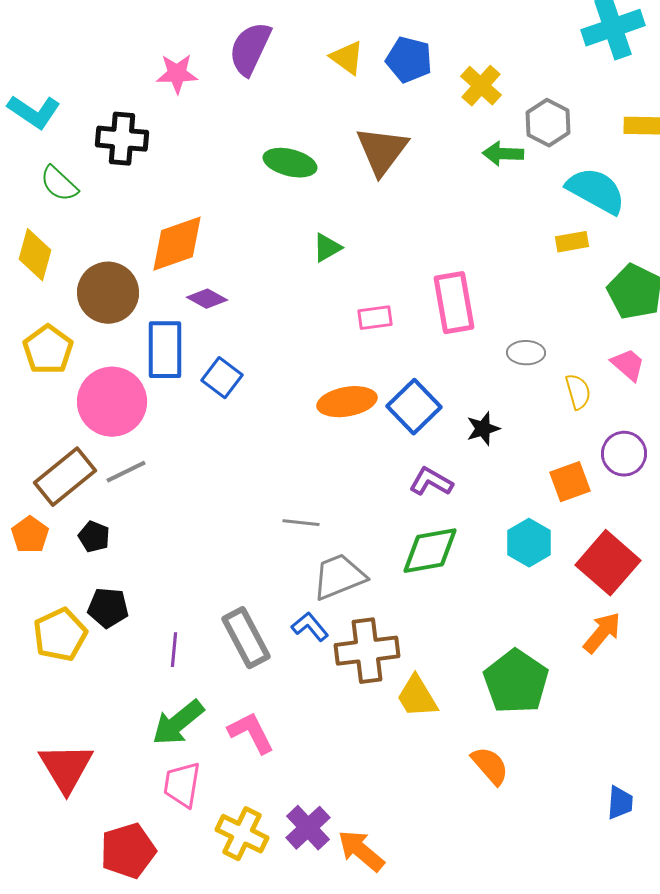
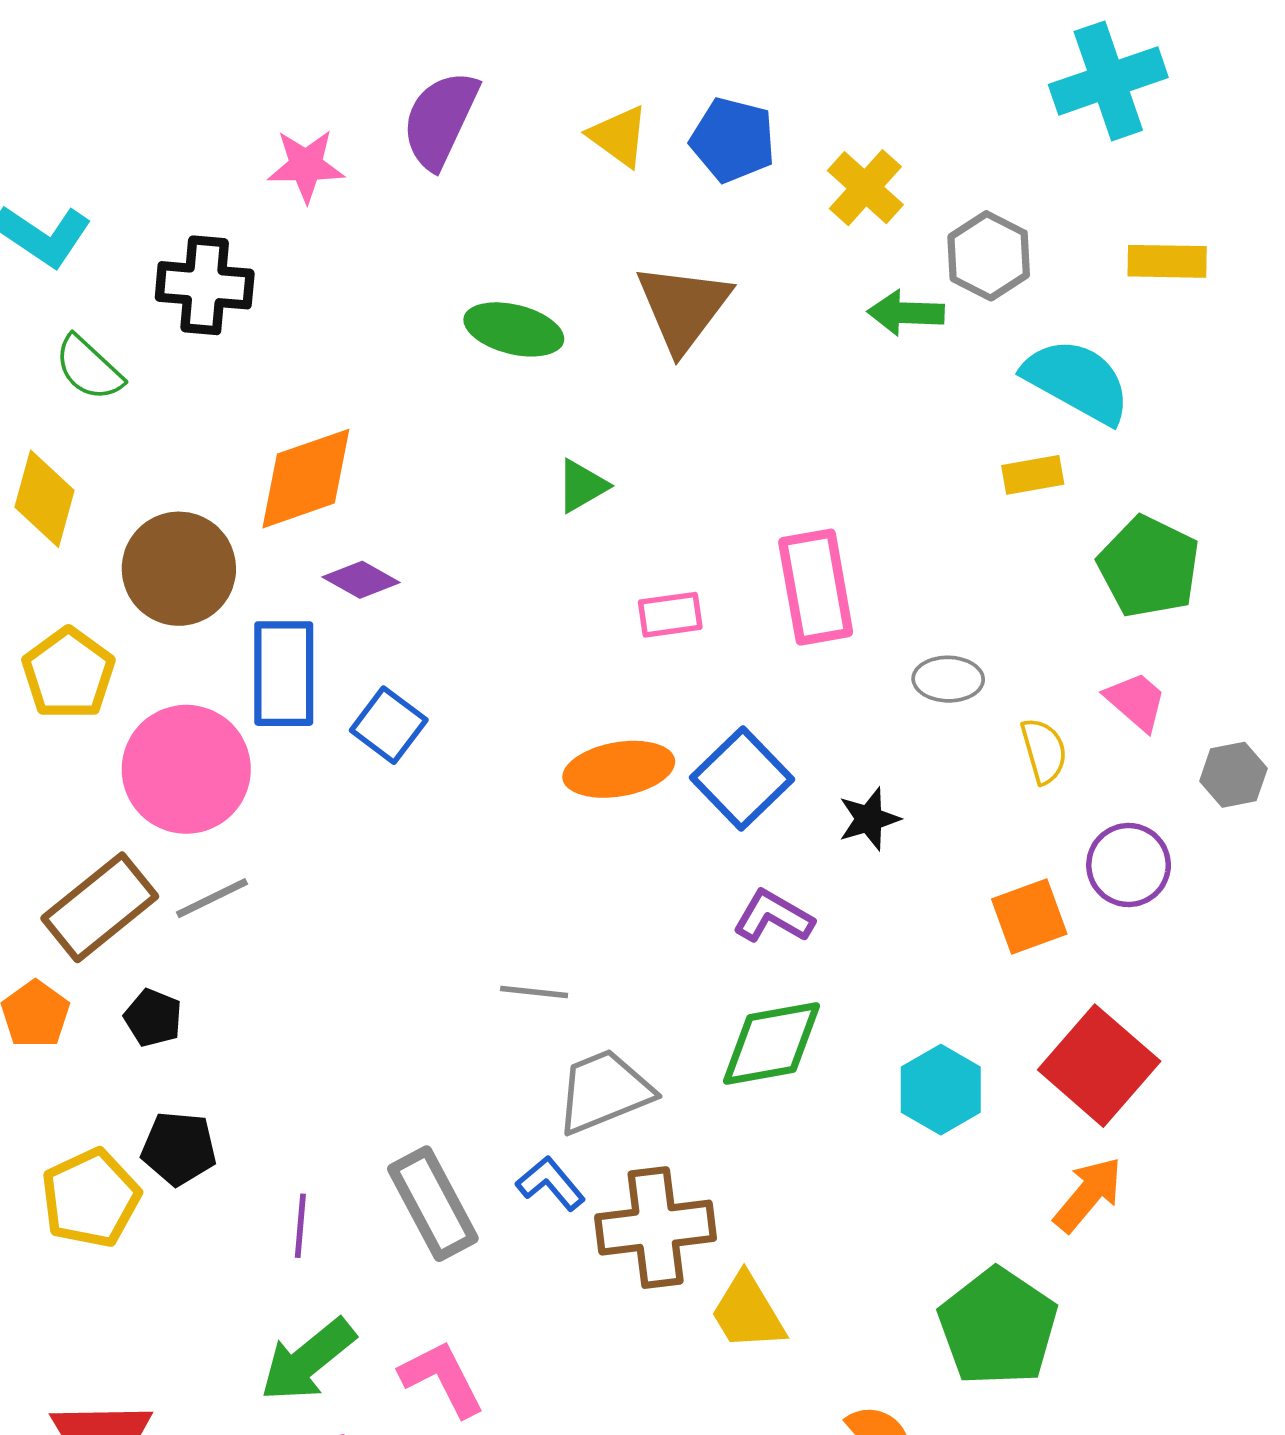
cyan hexagon: (529, 543) -> (941, 1090), moved
green pentagon: (516, 682) -> (998, 1327), moved

